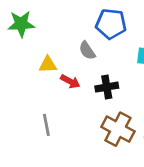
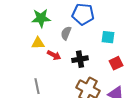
green star: (21, 24) -> (41, 18), moved
gray semicircle: (87, 51) -> (66, 33), turned 56

